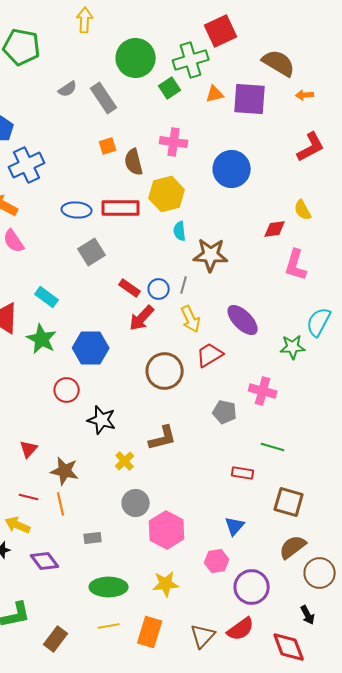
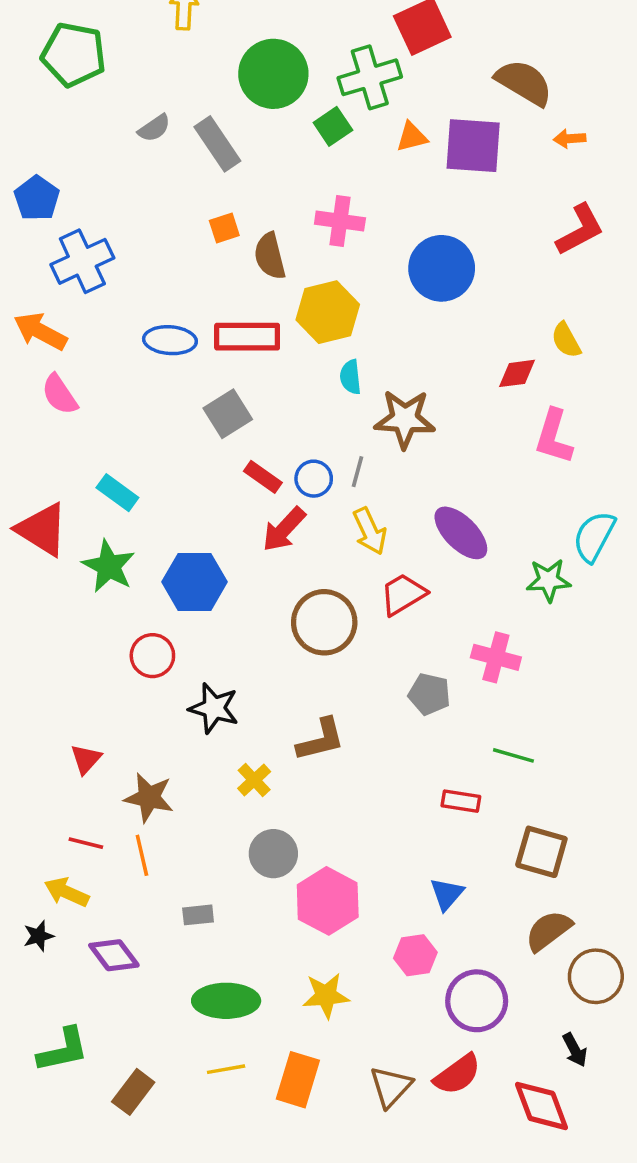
gray square: (92, 252) -> (228, 414), moved

